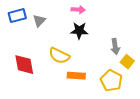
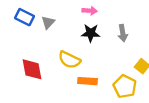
blue rectangle: (17, 16) -> (25, 17), turned 42
gray arrow: (115, 47) -> (123, 33), moved

